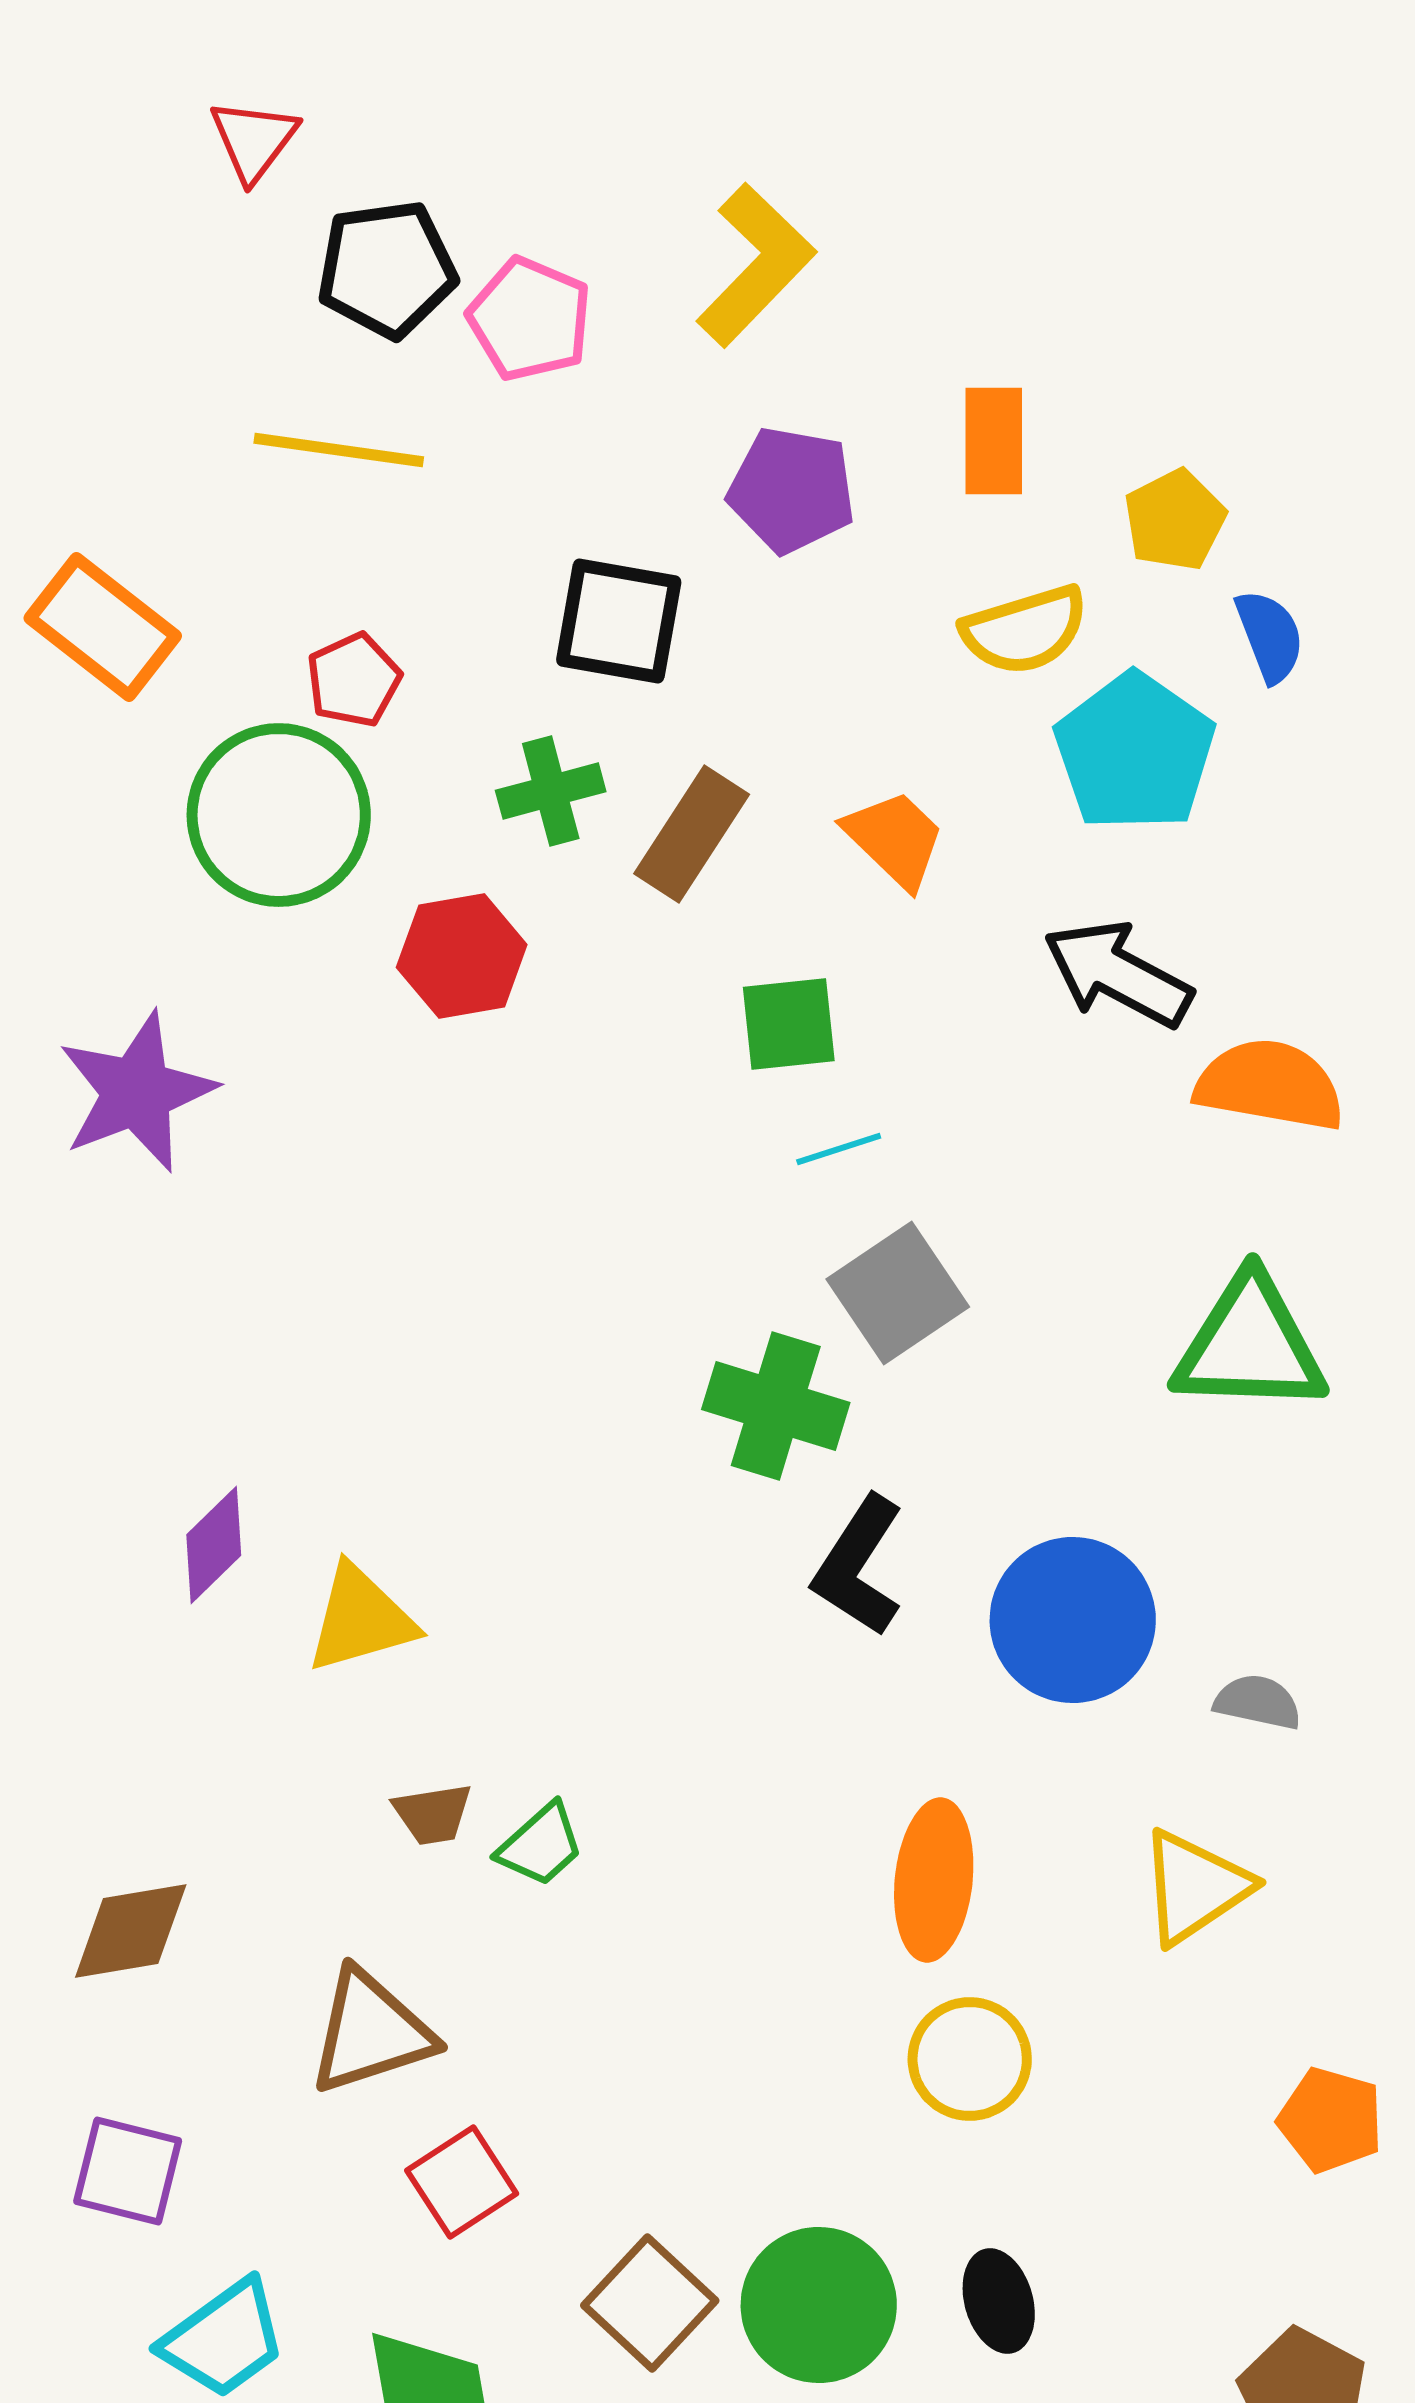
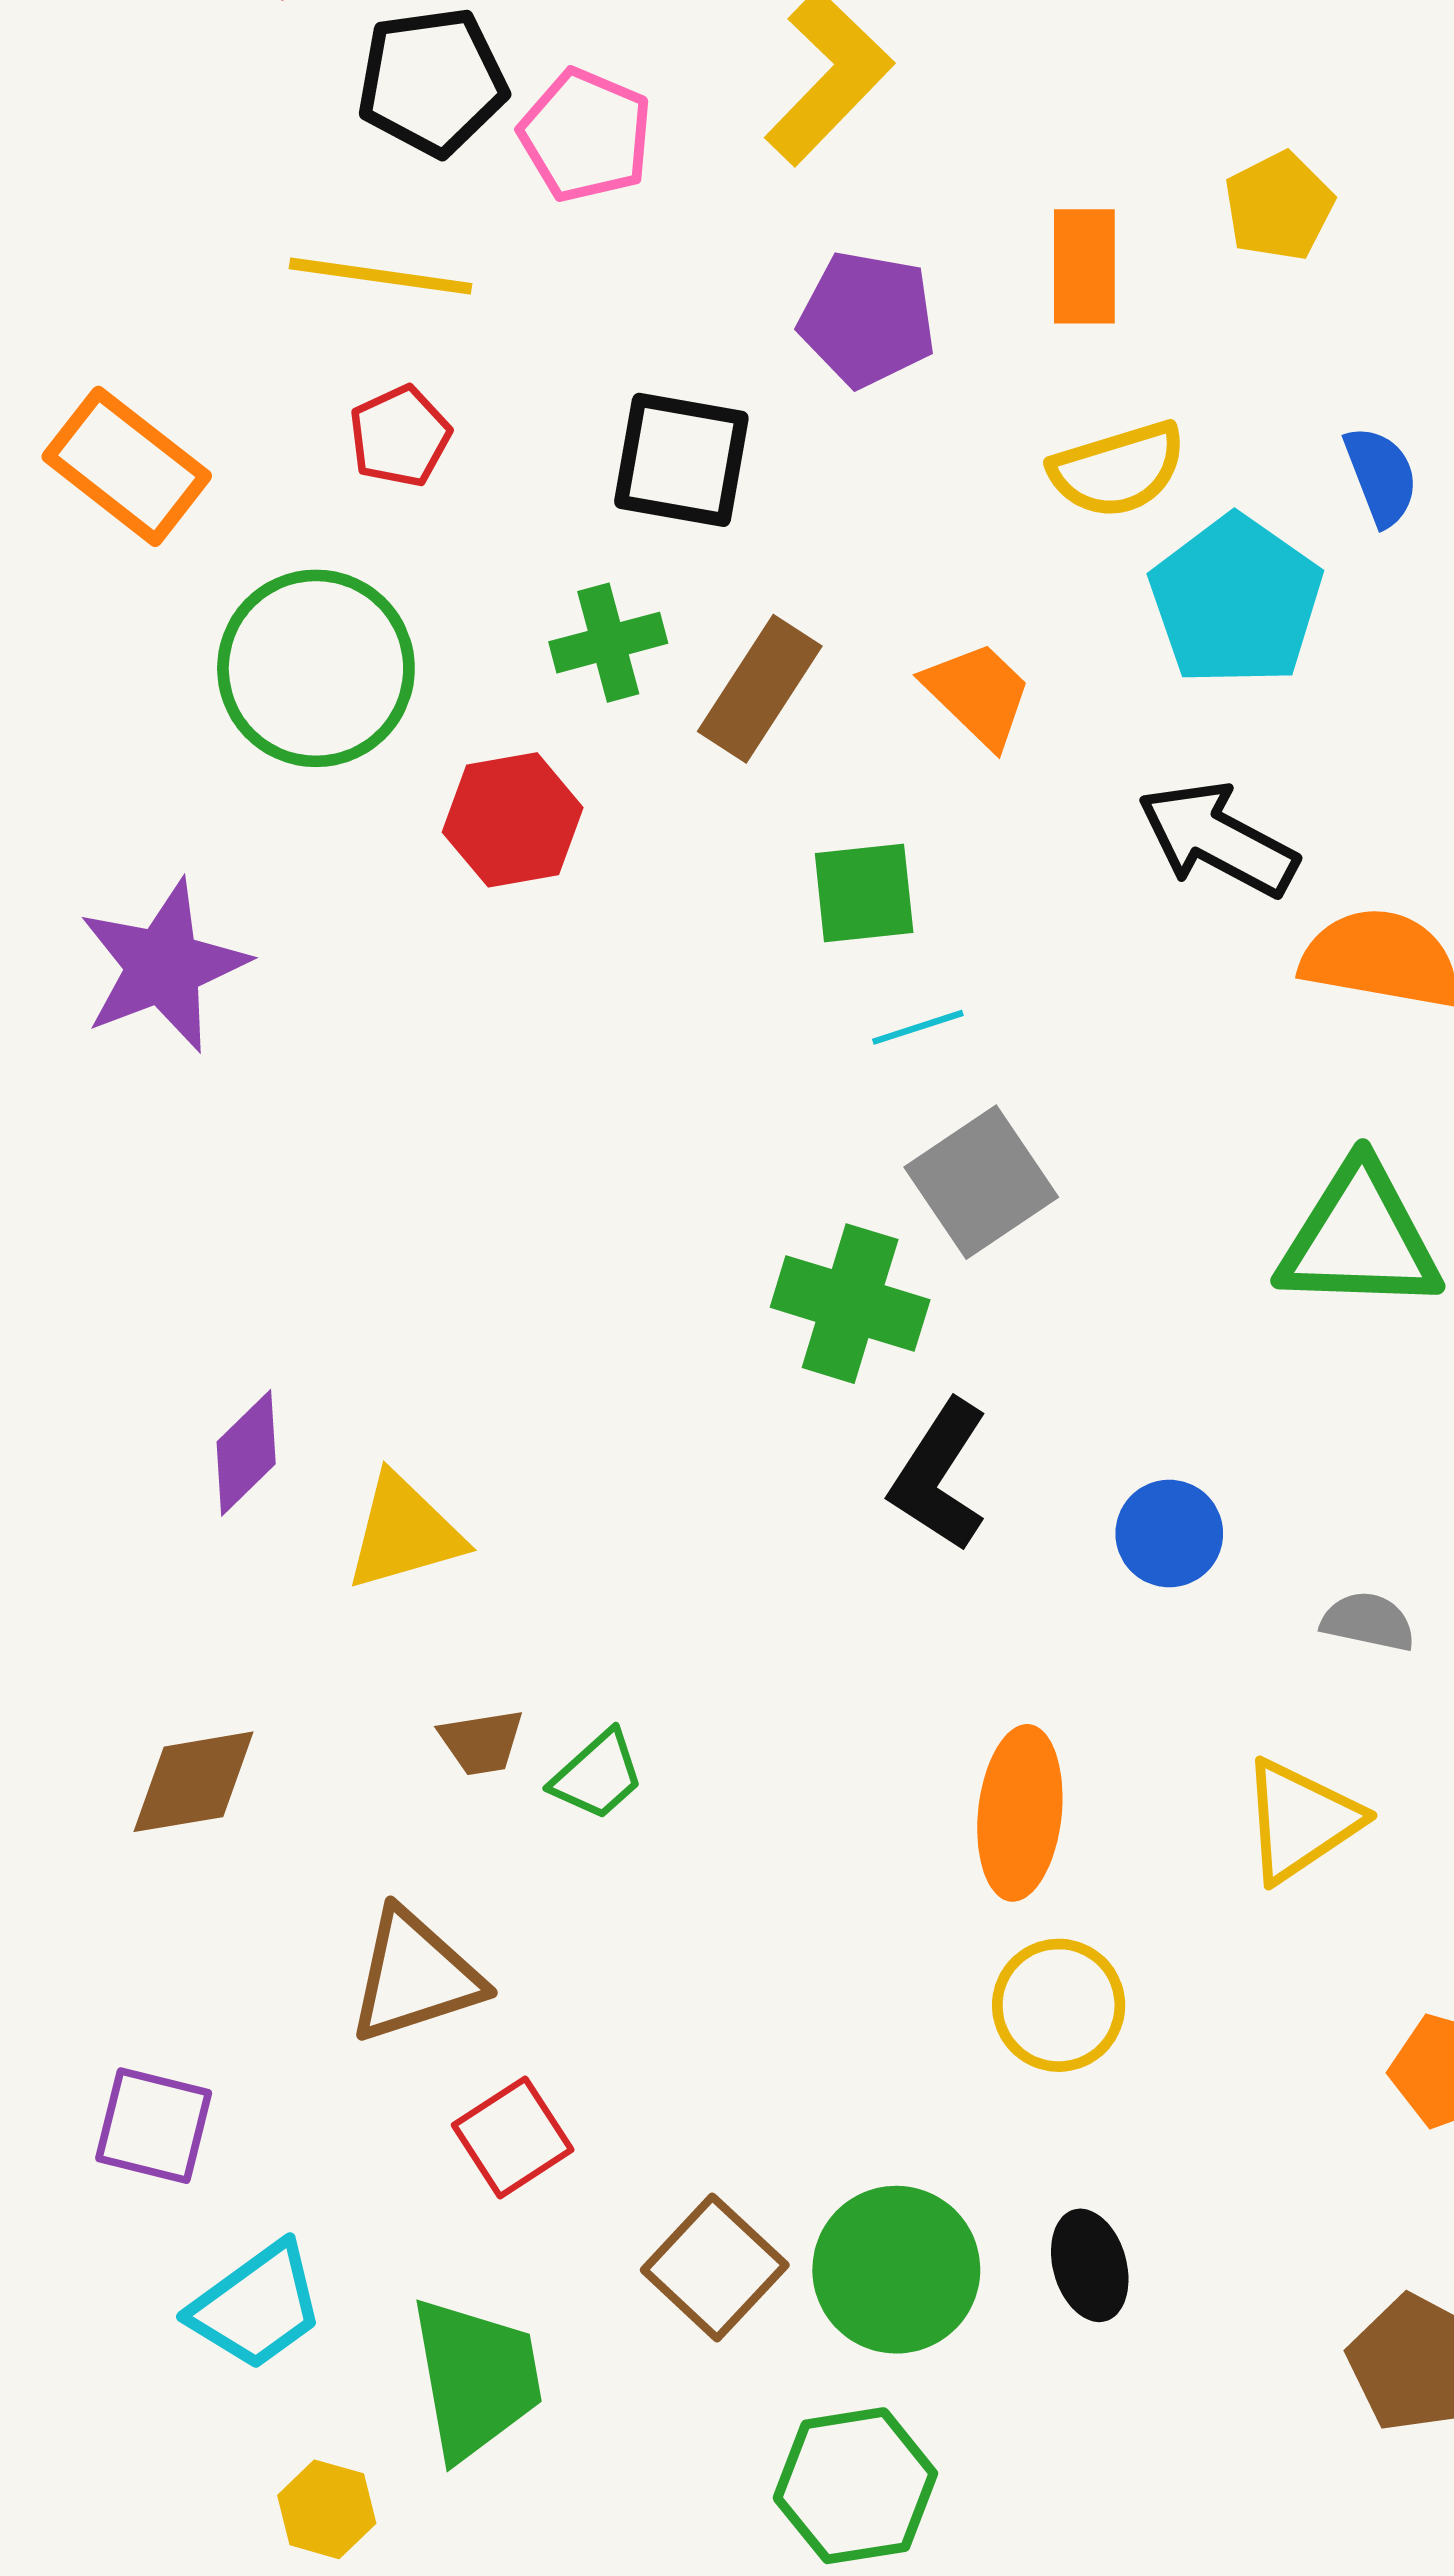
yellow pentagon: (1175, 520) -> (1279, 206), moved
red pentagon: (354, 680) -> (400, 436), moved
blue circle: (1073, 1620) -> (1169, 1534), size x0.6
brown diamond: (131, 1931) -> (193, 1782), moved

